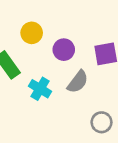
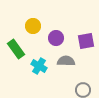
gray semicircle: (78, 82) -> (66, 61), turned -126

